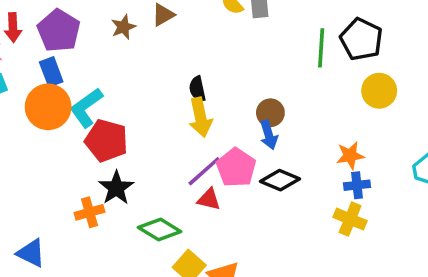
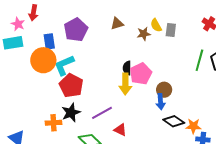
brown star: (123, 27) -> (144, 34), moved
purple pentagon: (59, 31) -> (76, 30), moved
orange star: (350, 156) -> (193, 126), moved
pink pentagon: (236, 168) -> (141, 74), moved
purple line: (204, 171) -> (102, 113), moved
black diamond: (280, 180) -> (174, 121), moved

